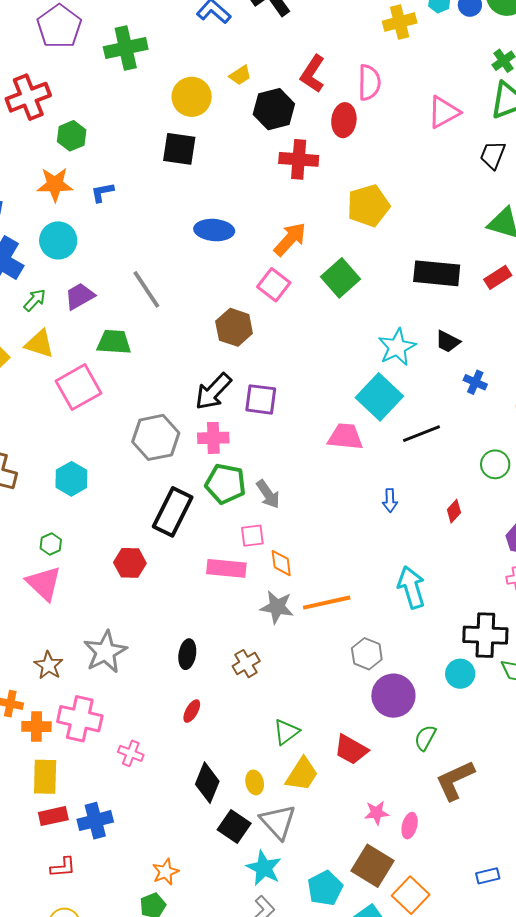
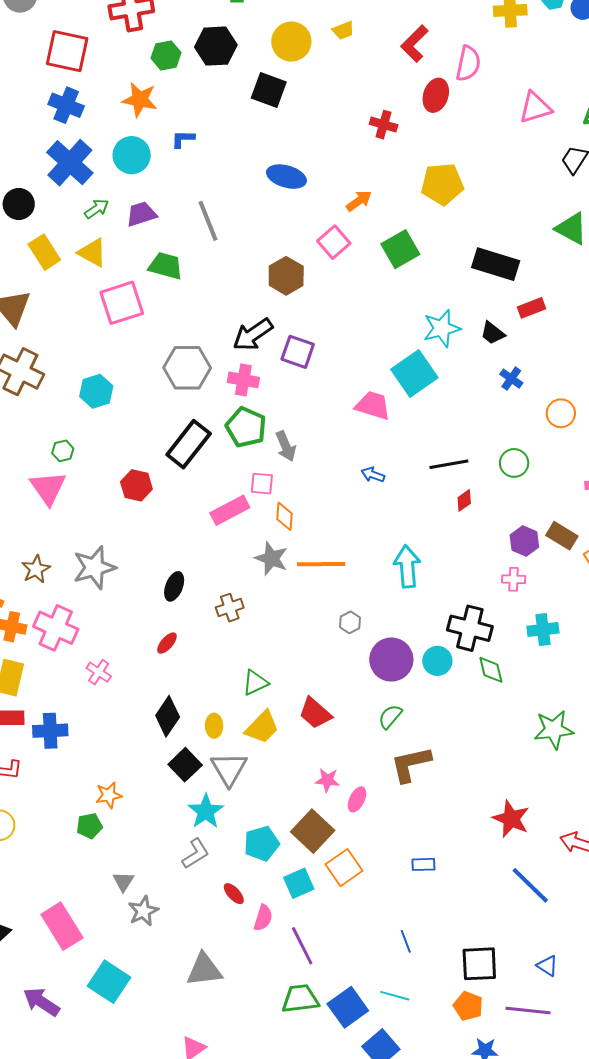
black hexagon: (274, 109) -> (216, 46), moved
red cross: (299, 159) -> (384, 125), size x0.7
blue L-shape: (102, 192) -> (183, 139), moved
orange arrow: (290, 239) -> (359, 201), size x0.7
red rectangle: (498, 277) -> (531, 308), moved
black line: (422, 434) -> (449, 464), moved
blue arrow: (390, 500) -> (373, 475), moved, turned 100
pink rectangle: (226, 568) -> (230, 510), turned -45
gray hexagon: (367, 654) -> (350, 622), size x0.7
purple circle: (393, 696) -> (391, 660), moved

